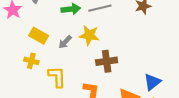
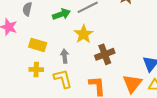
yellow star: (89, 35) -> (84, 34), turned -30
gray arrow: (65, 42) -> (65, 56), moved, turned 144

